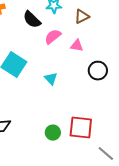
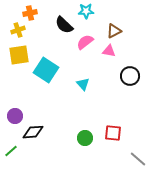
brown triangle: (82, 17) -> (114, 31), moved
red square: (81, 128) -> (113, 133), size x0.7

